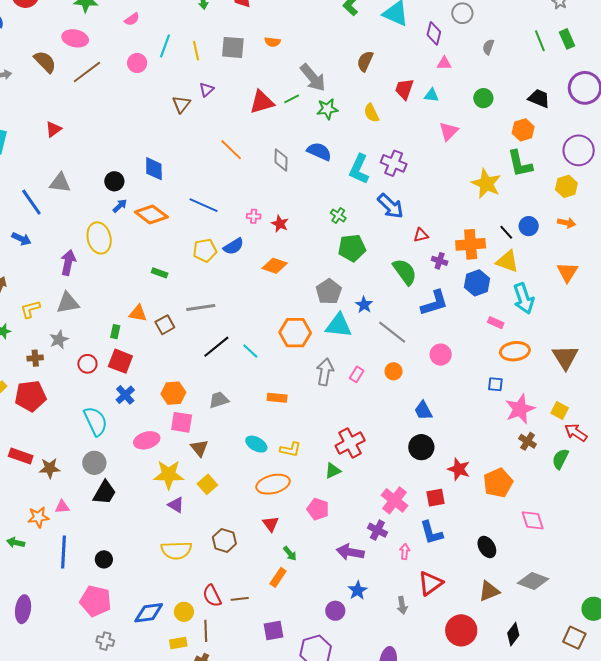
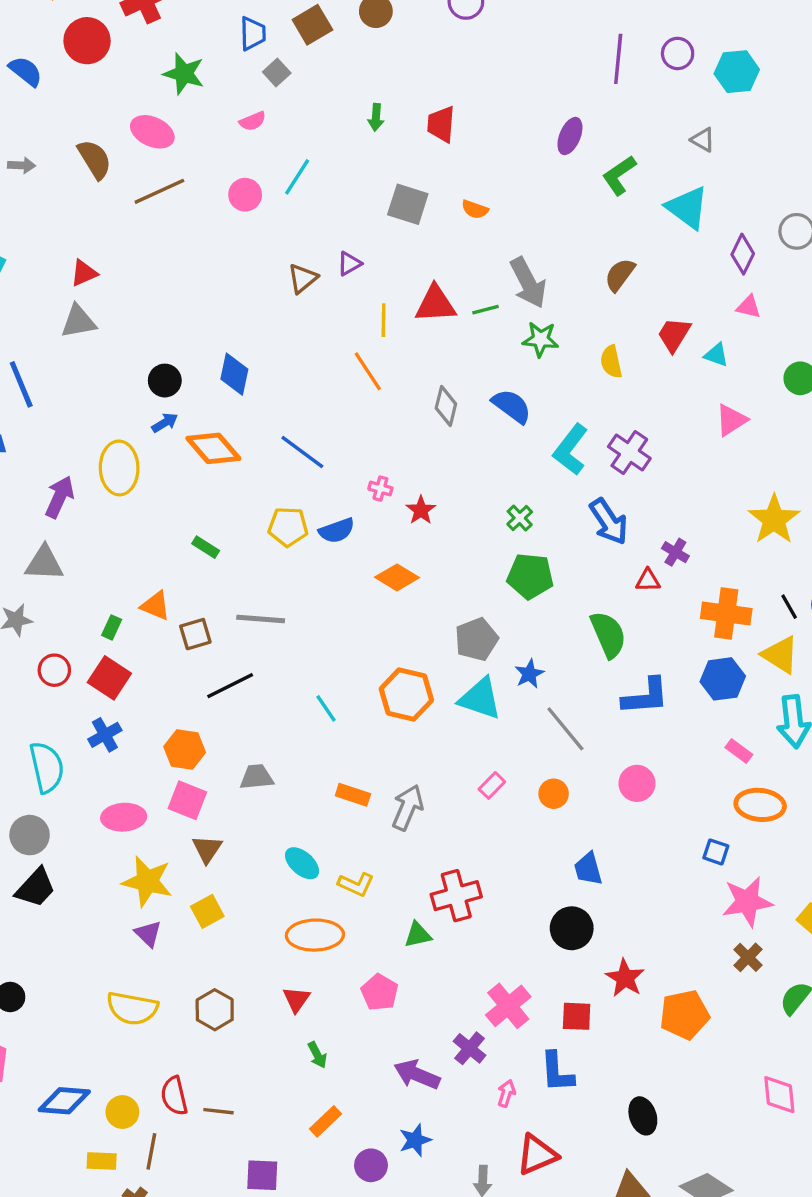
yellow line: (196, 51) -> (384, 320), moved
gray triangle: (60, 183) -> (78, 321), moved, turned -30
purple cross: (440, 261) -> (675, 552), moved
black line: (216, 347) -> (230, 686), moved
gray arrow: (325, 372) -> (408, 807), moved
pink diamond: (533, 520) -> (779, 1095), moved
orange rectangle: (278, 577) -> (326, 1121), moved

